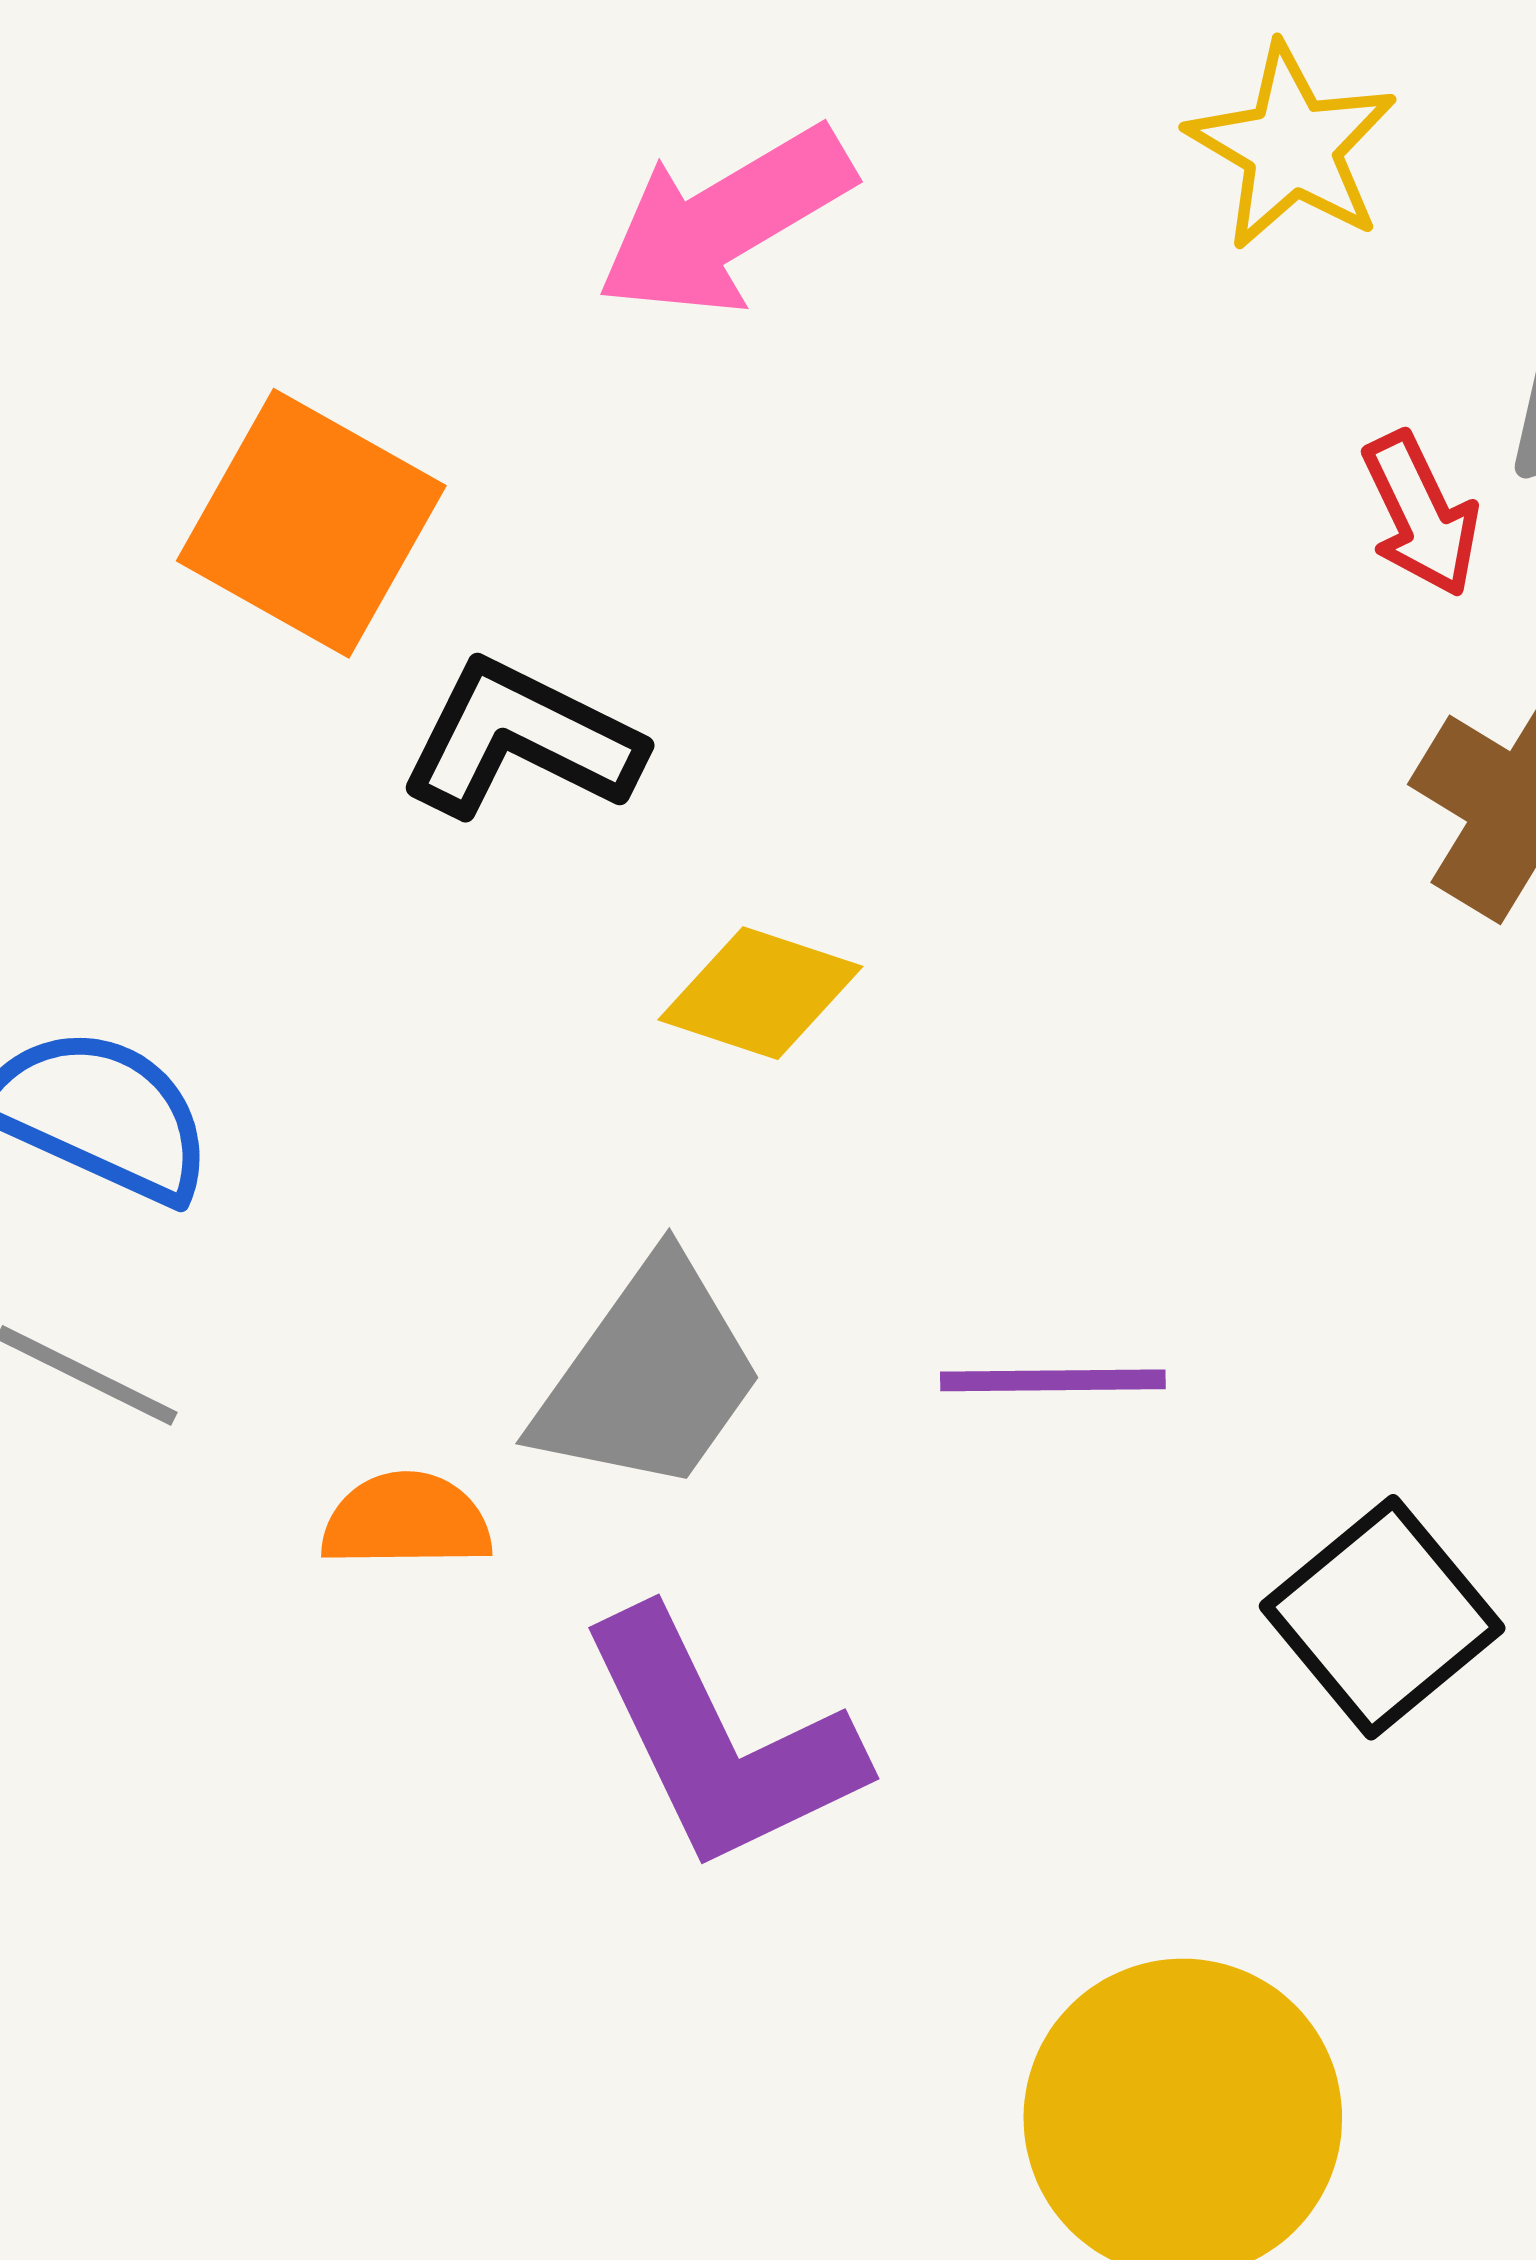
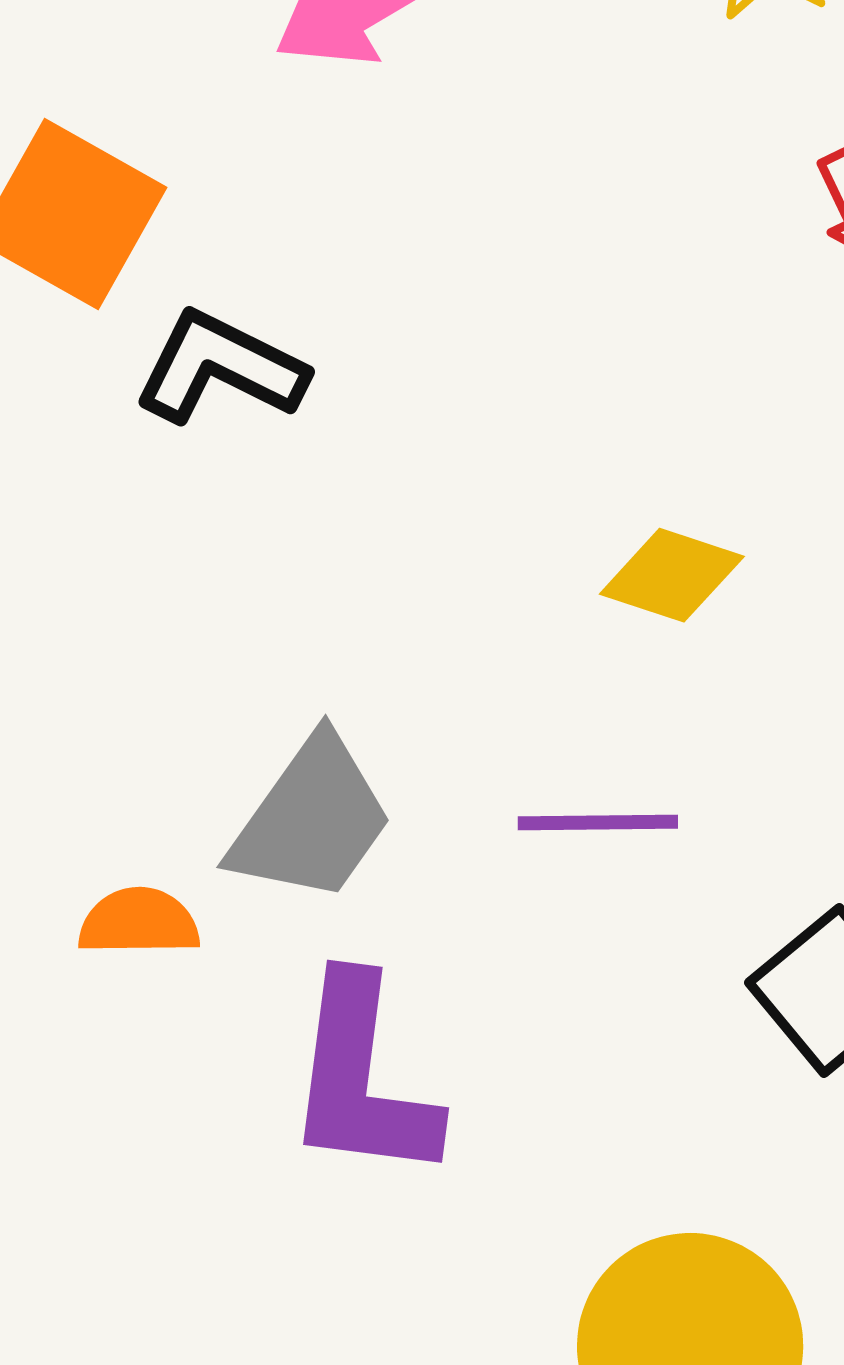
yellow diamond: (760, 993) -> (672, 575), moved
purple L-shape: (720, 1741) -> (362, 1079), turned 33

